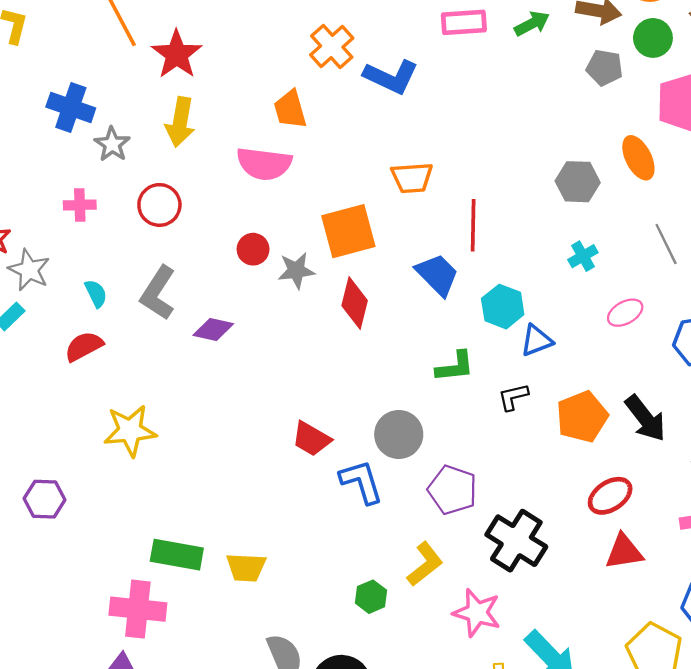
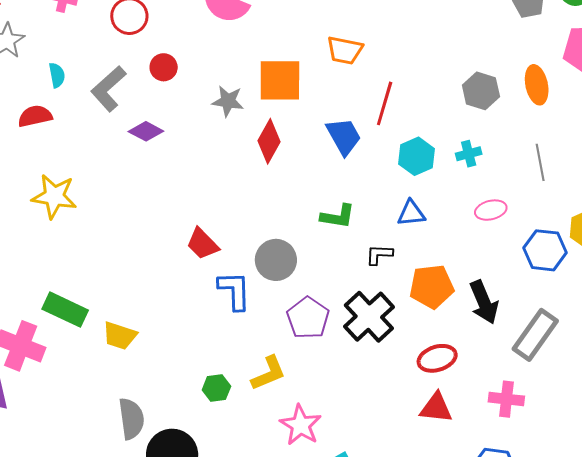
red circle: (253, 249) -> (164, 67), moved
cyan hexagon: (503, 307) -> (416, 156), moved
black cross: (516, 541) -> (369, 317), moved

